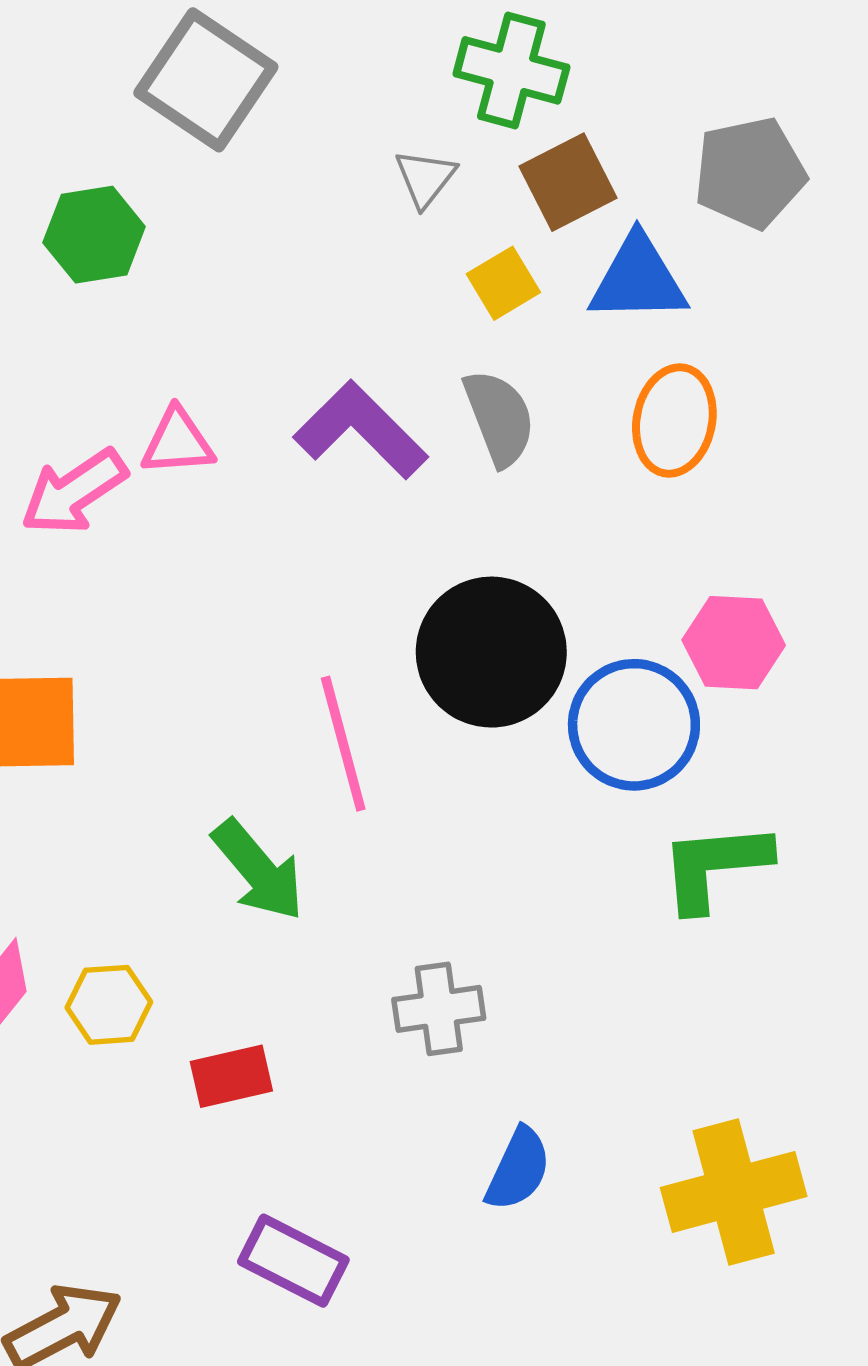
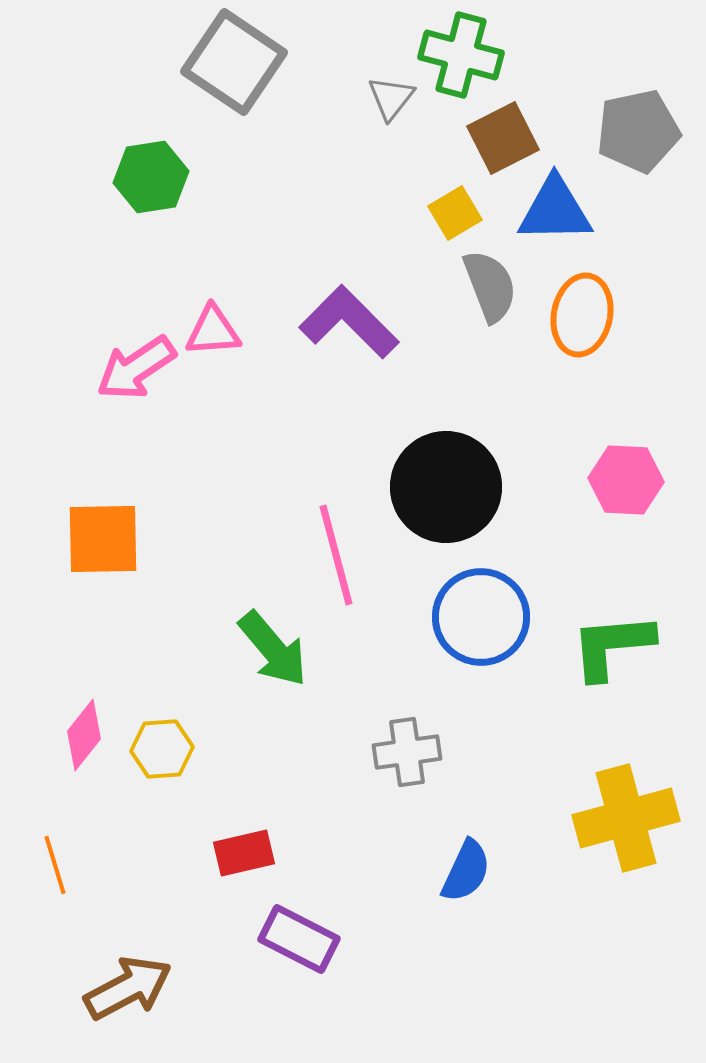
gray triangle: (425, 178) -> (391, 98), moved
gray semicircle: (499, 418) -> (490, 286), moved
blue circle: (634, 725) -> (481, 617), moved
red rectangle: (231, 1076) -> (244, 853), moved
yellow cross: (734, 1192) -> (626, 818), moved

